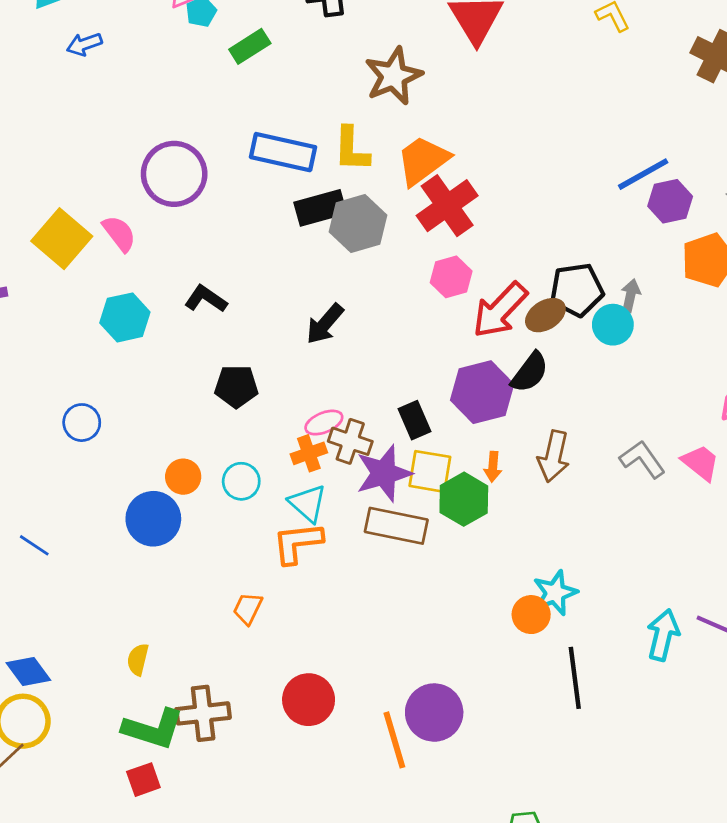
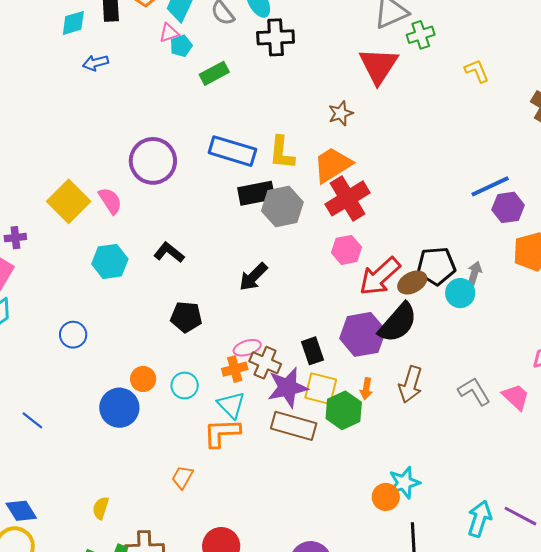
brown star: (394, 76) -> (341, 113), moved, size x0.6
black semicircle: (530, 372) -> (398, 323), size x1.4

